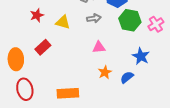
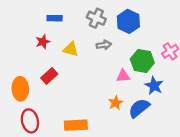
green hexagon: (130, 20) -> (142, 61), moved
pink triangle: (99, 47) -> (123, 76), moved
blue semicircle: (127, 77) -> (139, 108), size x1.5

